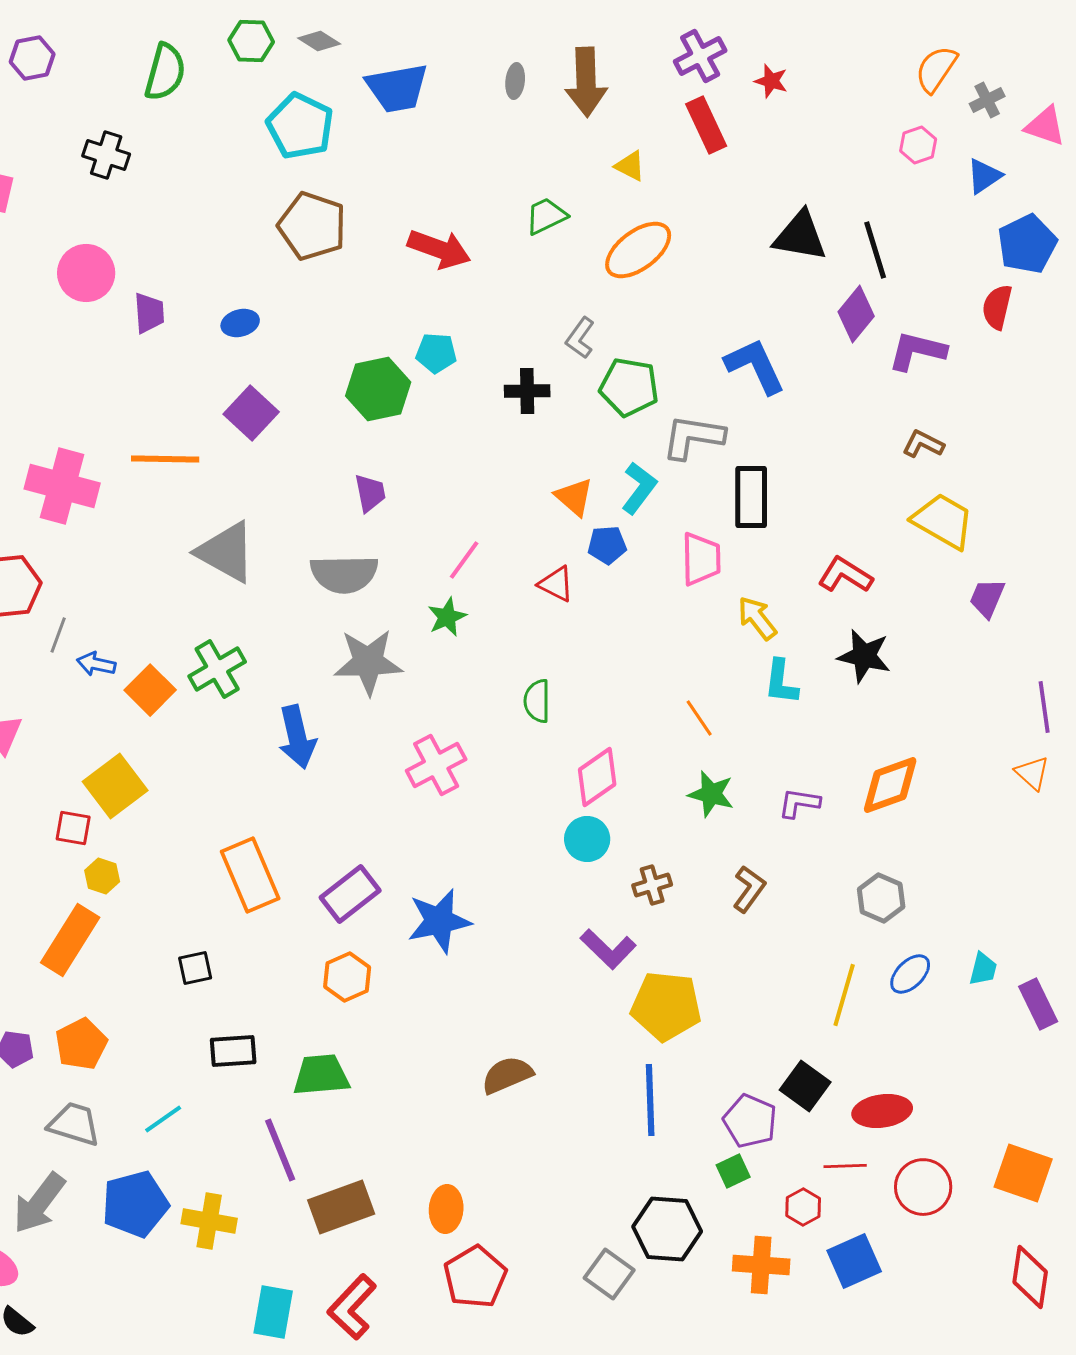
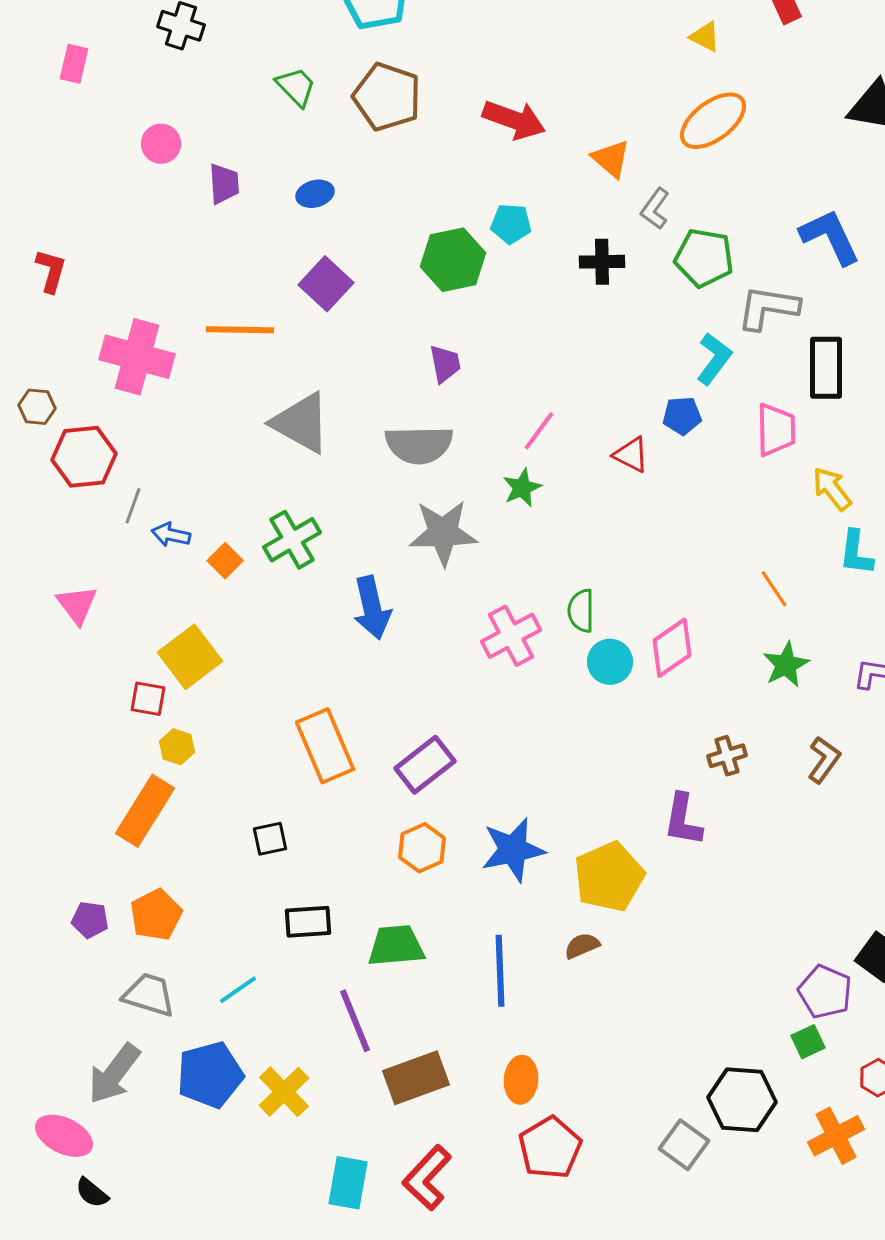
green trapezoid: (546, 216) -> (296, 87), moved, turned 72
pink circle: (86, 273) -> (161, 144), size x0.7
orange triangle: (574, 497) -> (611, 159), moved
orange square: (150, 690) -> (225, 561), size x0.7
green semicircle: (537, 701) -> (581, 611), moved
green star: (711, 794) -> (786, 665), turned 30
cyan circle: (587, 839) -> (610, 662), moved
blue star: (439, 921) -> (513, 850), moved
purple L-shape: (608, 949) -> (683, 820), turned 56
yellow pentagon: (666, 1006) -> (609, 877), moved, turned -30
brown semicircle: (507, 1075) -> (582, 946), size x0.7
blue line: (650, 1100) -> (500, 971), moved
yellow cross: (209, 1221) -> (284, 1092), turned 36
orange cross: (761, 1265) -> (836, 1136), turned -32

